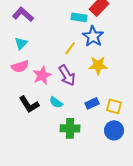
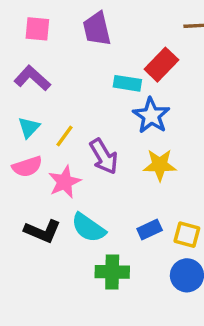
yellow line: (70, 48) -> (65, 136), moved
purple arrow: (67, 75) -> (104, 156), moved
cyan semicircle: (56, 102) -> (88, 228), size x1.5
black L-shape: (29, 104) -> (42, 231), turned -35

